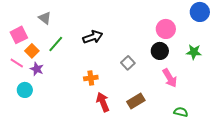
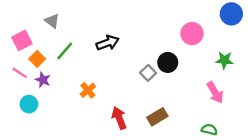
black circle: (160, 51) -> (168, 62), moved
orange cross: (91, 78) -> (88, 90), moved, turned -32
pink arrow: (170, 78) -> (215, 93), moved

